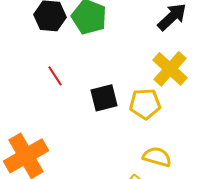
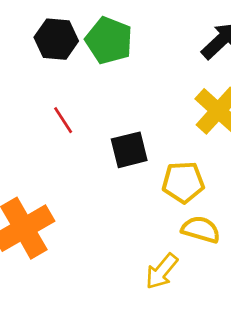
yellow pentagon: (145, 104) -> (183, 182), moved

